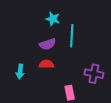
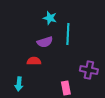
red semicircle: (46, 64) -> (34, 61), moved
cyan arrow: (20, 72) -> (19, 84), moved

